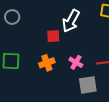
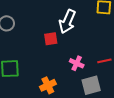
orange cross: (47, 63) -> (48, 85), moved

